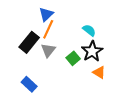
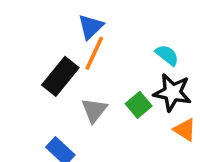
gray triangle: (48, 50) -> (94, 110), moved
black star: (92, 51) -> (172, 92), turned -30

